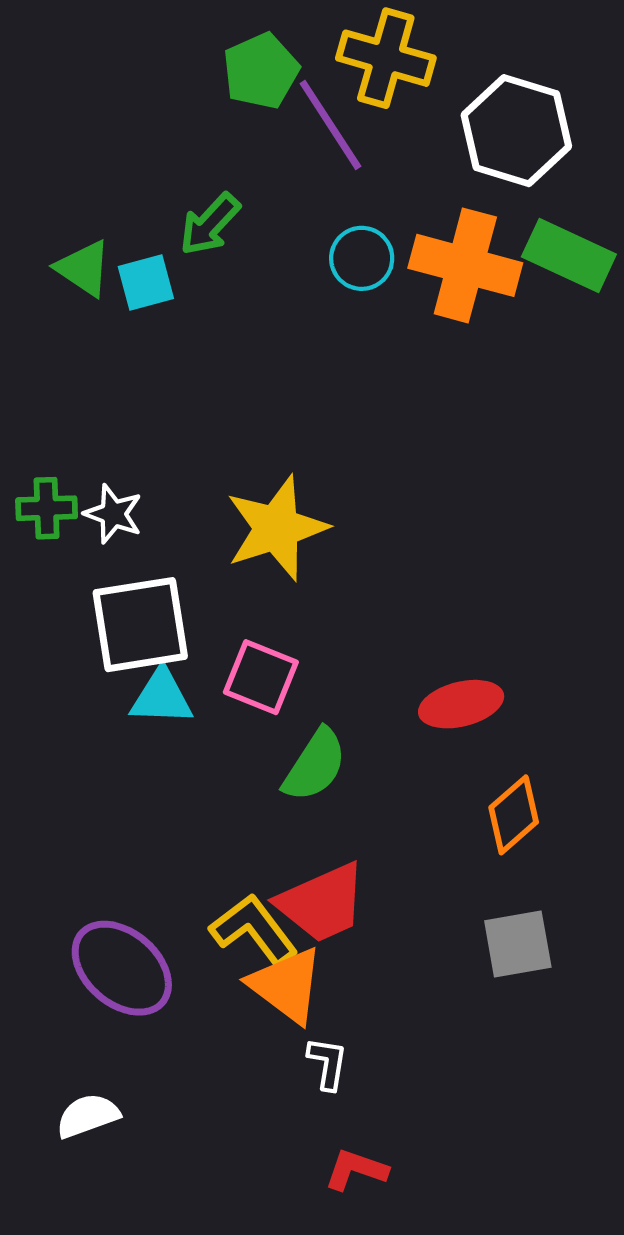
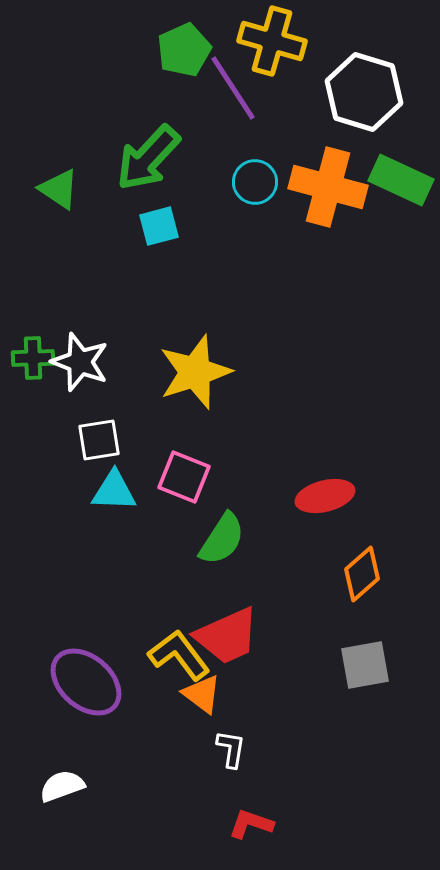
green arrow: (210, 224) -> (148, 158), size x1.5
cyan square: (146, 282) -> (159, 226), moved
white star: (113, 514) -> (80, 362), size x1.4
white square: (140, 625) -> (99, 440), size x0.6
orange triangle: (286, 985) -> (202, 694), size x0.7

